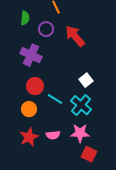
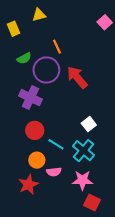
green semicircle: (25, 18) -> (24, 58), turned 56
purple circle: (46, 29) -> (46, 70), size x1.6
orange circle: (29, 109) -> (37, 160), moved
pink semicircle: (53, 135) -> (54, 172), moved

